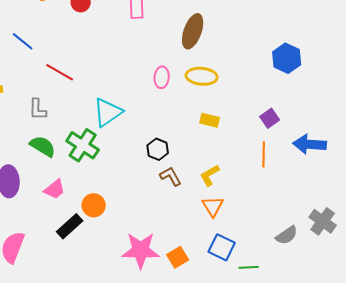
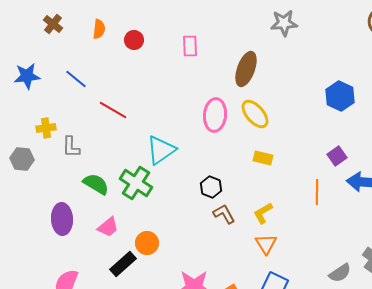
yellow ellipse: (202, 76) -> (255, 114), turned 44
pink ellipse: (162, 77) -> (215, 115), size x1.5
gray L-shape: (38, 109) -> (71, 147), moved
purple square: (270, 118) -> (337, 156), moved

